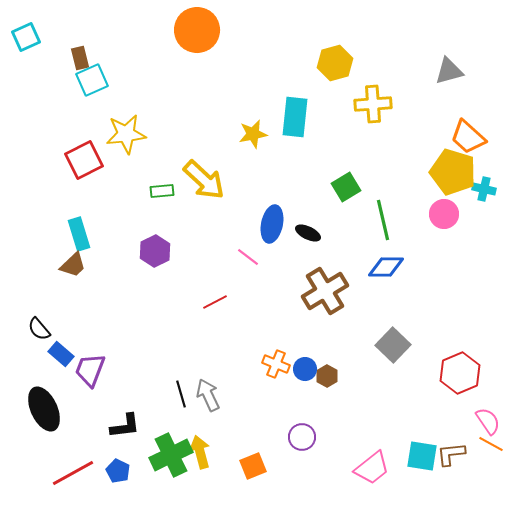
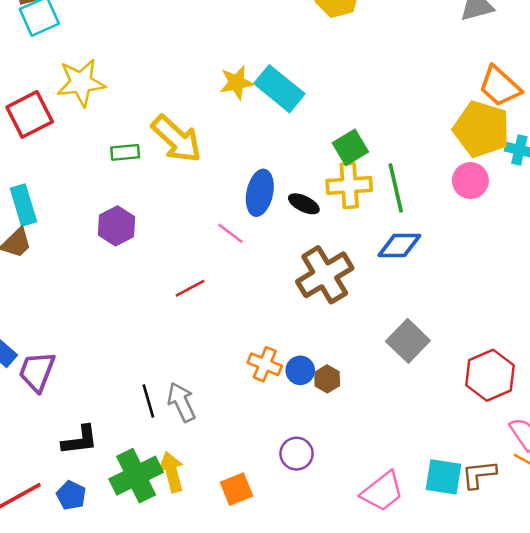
yellow cross: (373, 104) -> (349, 185), moved
cyan rectangle: (295, 117) -> (279, 89), moved, turned -57

